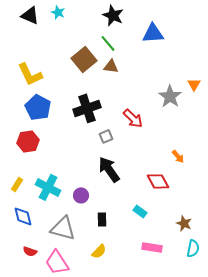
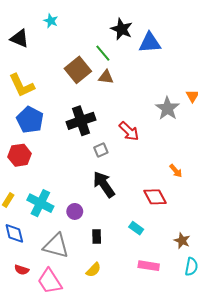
black triangle: (30, 15) -> (20, 39), moved
black star: (113, 15) -> (122, 29), moved

